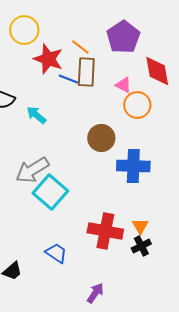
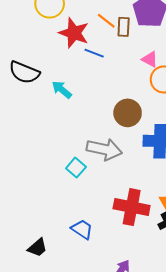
brown rectangle: (86, 72) -> (124, 27), moved, size x0.7
gray arrow: (32, 170) -> (104, 149), moved, turned -136
cyan square: (50, 192) -> (76, 168), size x0.6

